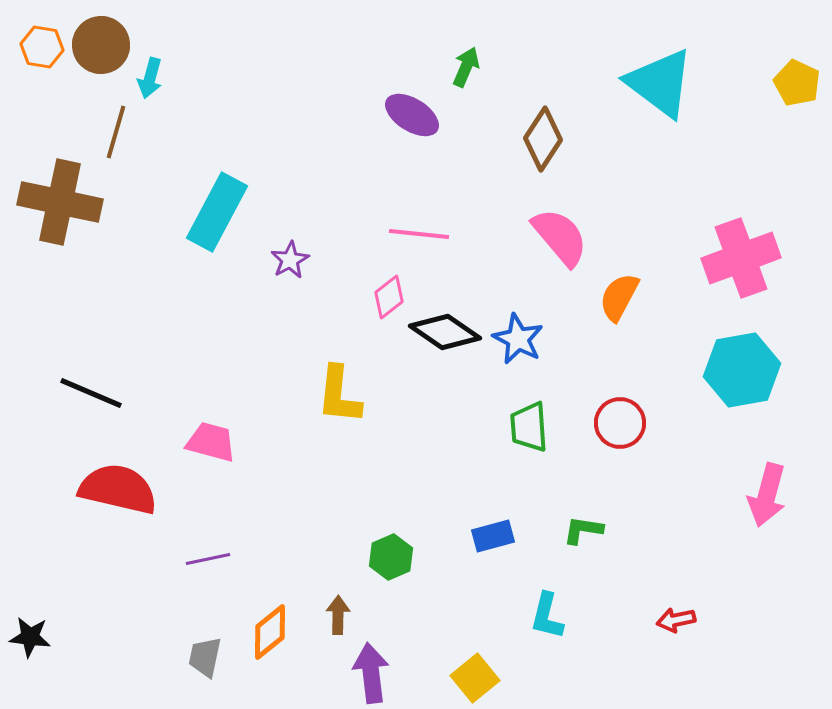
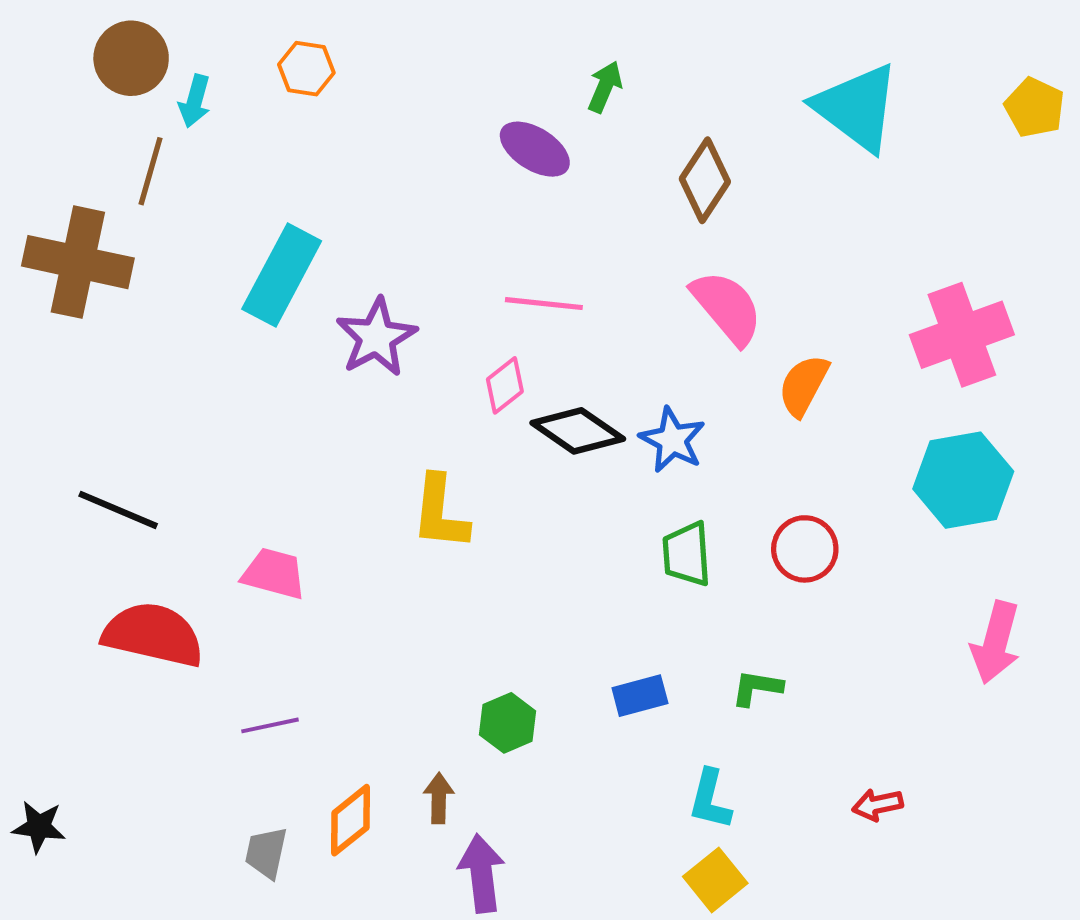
orange hexagon: (42, 47) -> (306, 69), moved
purple star: (290, 260) -> (376, 337), size x1.6
yellow square: (475, 678) -> (715, 880), moved

